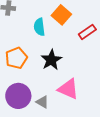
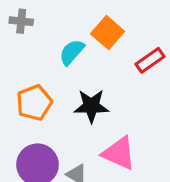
cyan semicircle: (39, 27) -> (72, 52), turned 48
black star: (51, 60) -> (91, 106), turned 30

